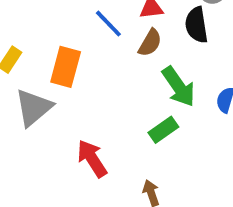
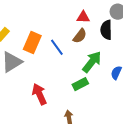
blue line: (108, 24) -> (57, 47), moved
green arrow: (179, 87) -> (92, 62), turned -115

